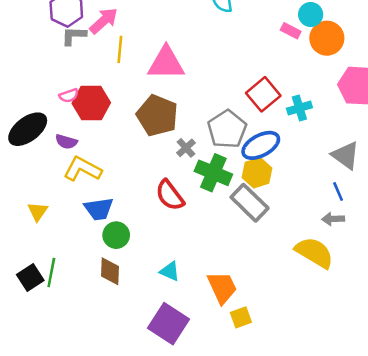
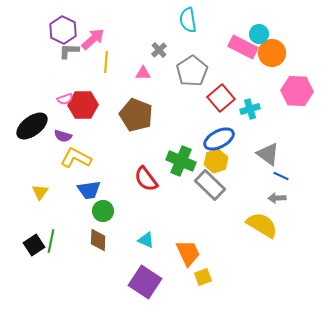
pink rectangle: (291, 31) -> (243, 47), size x1.8
pink triangle: (166, 63) -> (143, 73), size x0.5
gray pentagon: (227, 129) -> (192, 71), moved
gray cross: (186, 148) -> (159, 50), moved
gray triangle: (346, 155) -> (268, 154), moved
blue line: (338, 191) -> (281, 176), turned -42

